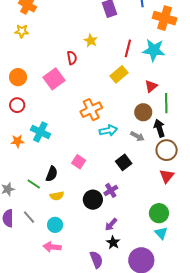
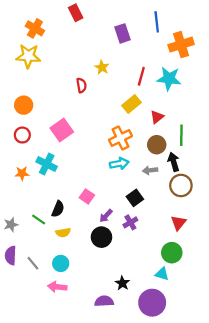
orange cross: (165, 18) -> (181, 45), turned -35
yellow star: (22, 31) -> (28, 56), size x1.6
pink square: (54, 79) -> (62, 130), moved
red triangle: (151, 86) -> (157, 117), moved
orange cross: (91, 110) -> (120, 138), moved
gray arrow: (137, 136) -> (150, 170), turned 144
red triangle: (167, 176) -> (178, 223), moved
purple cross: (111, 190) -> (130, 222), moved
gray line: (29, 217) -> (33, 263), moved
purple arrow: (111, 224) -> (106, 216), moved
cyan triangle: (161, 233) -> (162, 274), moved, turned -32
purple semicircle: (96, 260) -> (104, 301), turned -72

